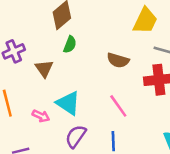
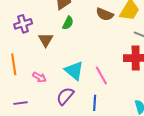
brown semicircle: (118, 60) -> (105, 14), moved
cyan triangle: (68, 103) -> (74, 71), moved

